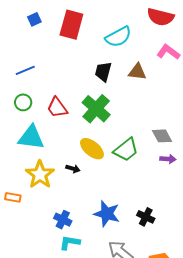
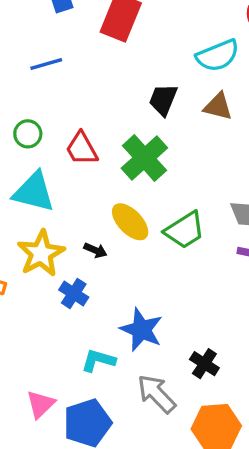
cyan semicircle: (118, 37) -> (218, 56), moved
blue line: (25, 70) -> (46, 64), moved
black cross: (146, 217) -> (204, 364), moved
blue cross: (63, 220) -> (74, 294), moved
cyan L-shape: (70, 243) -> (98, 360), moved

